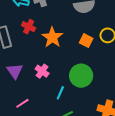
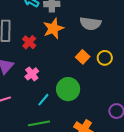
red cross: (29, 27) -> (29, 42), moved
orange star: (52, 37) -> (53, 28), moved

